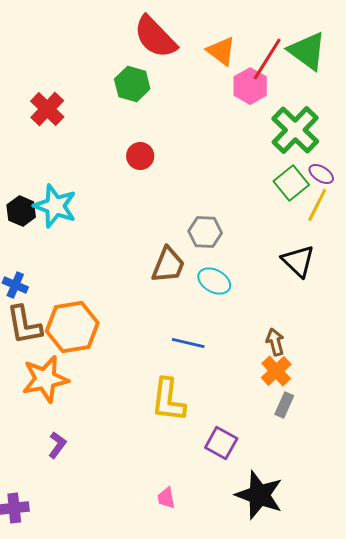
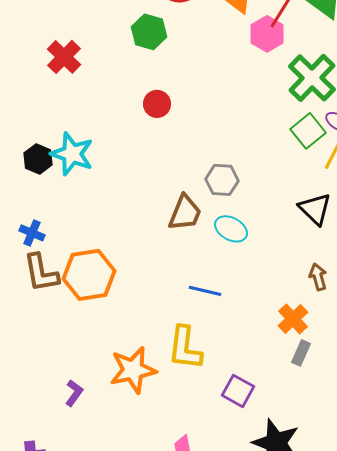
brown arrow: (275, 342) -> (318, 277), moved
orange star: (45, 379) -> (133, 370), moved

